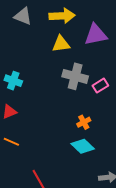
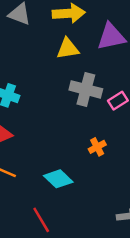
cyan diamond: (83, 146) -> (58, 179), moved

